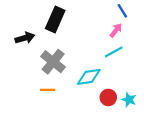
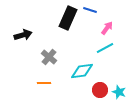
blue line: (122, 11) -> (90, 10), moved, turned -40
black rectangle: (55, 19) -> (68, 18), moved
gray cross: (53, 62) -> (49, 57), size x0.7

